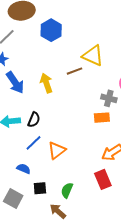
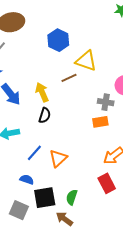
blue hexagon: (51, 30) -> (58, 40), moved
black semicircle: (34, 120) -> (45, 115), moved
black square: (40, 188) -> (45, 198), size x1.6

